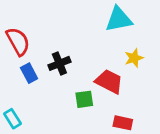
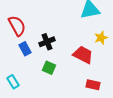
green square: (84, 99) -> (49, 68), moved, turned 32

